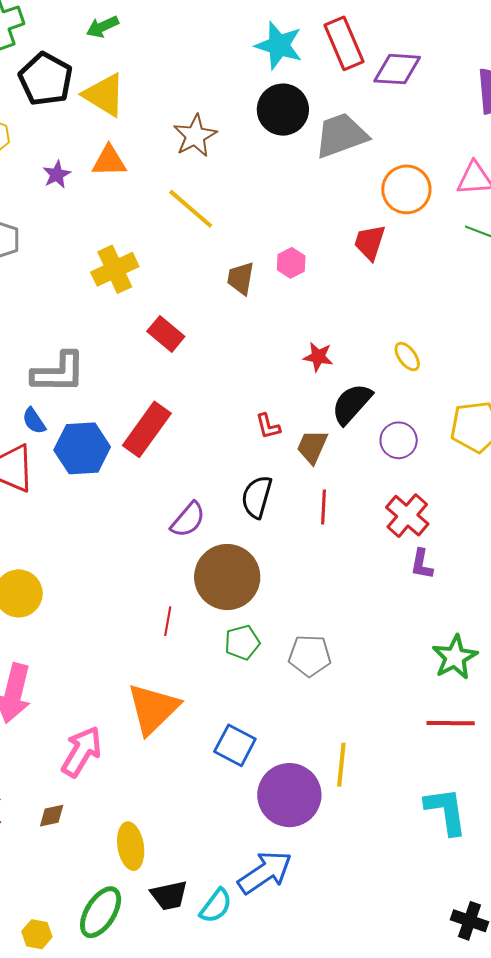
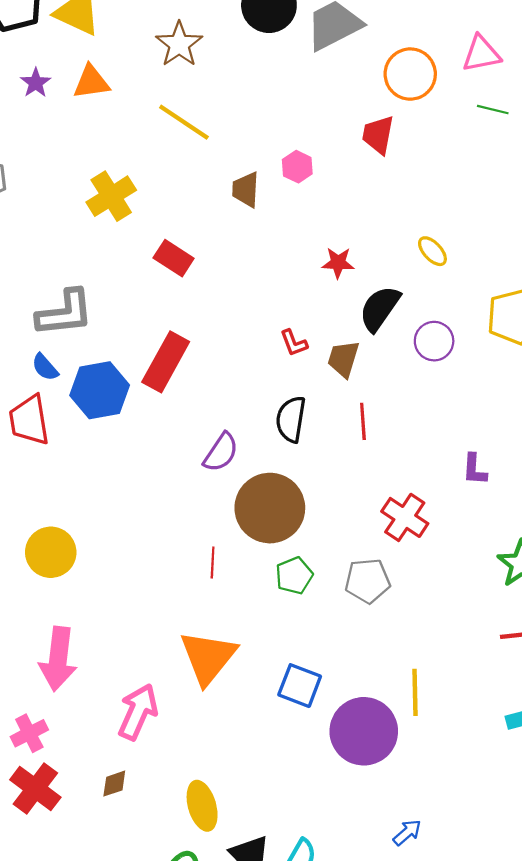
purple star: (57, 174) -> (36, 83), moved
red cross: (407, 516) -> (405, 517), moved
blue arrow: (265, 872) -> (407, 833), moved, size x0.5

